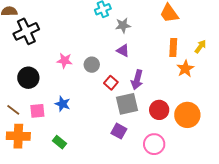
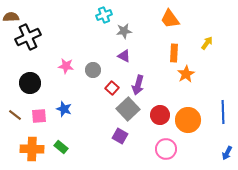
yellow arrow: (200, 46) -> (207, 43), moved
gray square: (127, 104) -> (128, 109), turned -30
orange cross: (18, 136) -> (32, 149), moved
pink circle: (154, 144) -> (166, 149), moved

